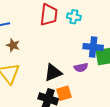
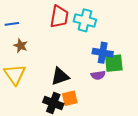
cyan cross: (74, 17) -> (85, 20), size x1.5
purple semicircle: (81, 68) -> (98, 75), moved

